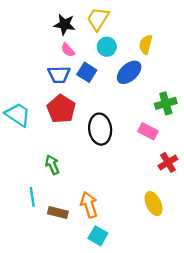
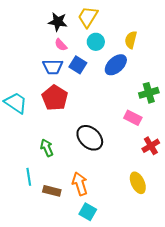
black ellipse: (100, 129) -> (90, 138), moved, turned -40

